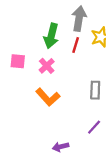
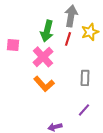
pink square: (18, 61) -> (13, 45), moved
pink cross: (47, 66) -> (43, 57), size x1.5

